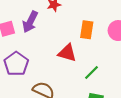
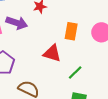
purple arrow: (30, 22) -> (17, 23), turned -100

